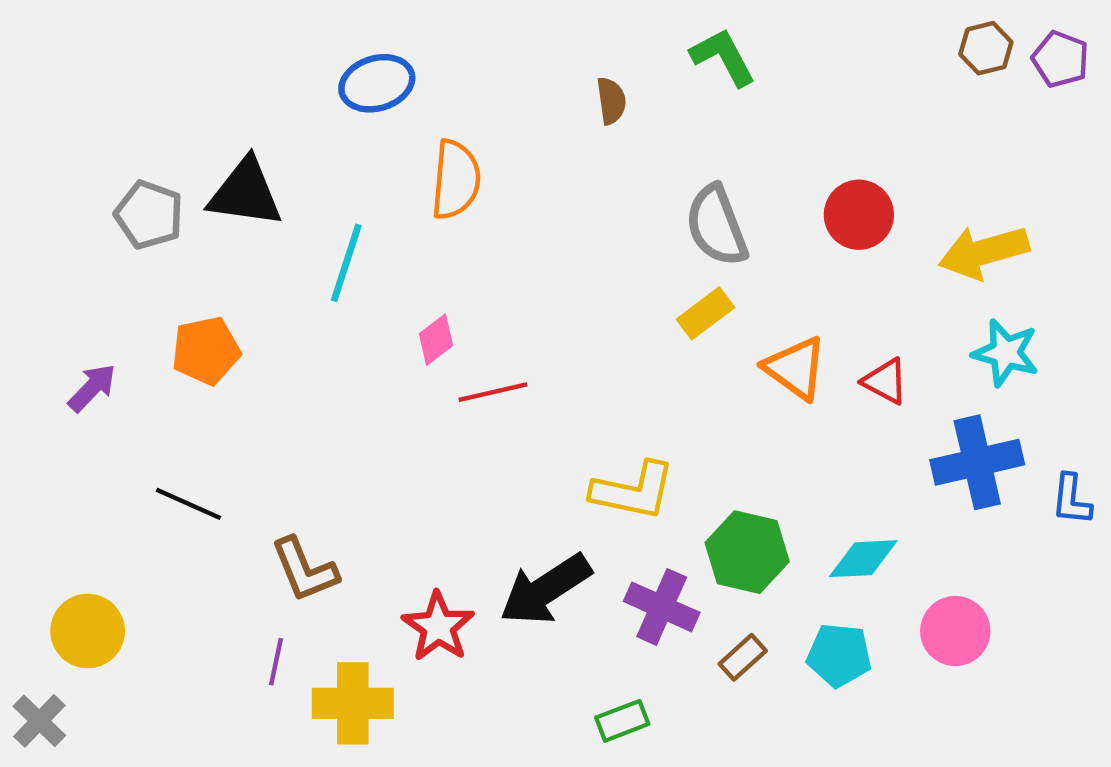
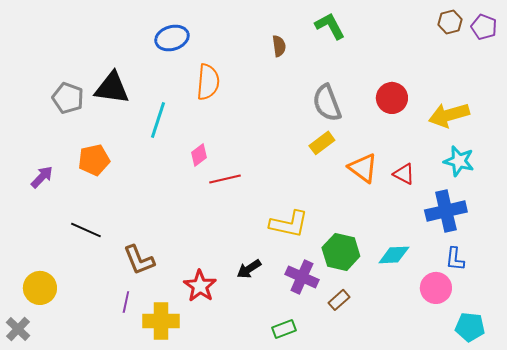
blue L-shape: (1071, 500) -> (455, 259), moved
black arrow: (546, 589) -> (249, 269), size x0.6
cyan pentagon: (839, 655) -> (470, 327), moved

